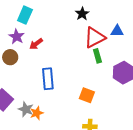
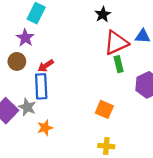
red arrow: (36, 44) -> (46, 66), moved
blue rectangle: (48, 79) -> (41, 86), moved
gray star: (26, 109) -> (27, 107), moved

